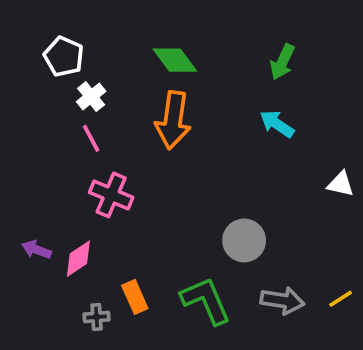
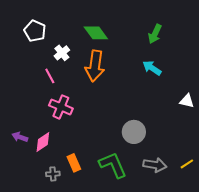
white cross: (91, 97) -> (62, 53), moved

